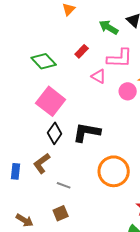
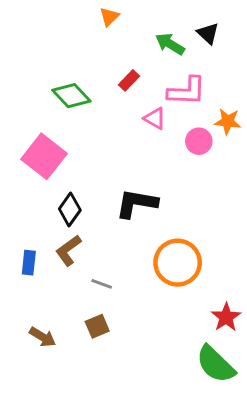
pink square: (51, 101) -> (44, 156), moved
black diamond: (55, 133) -> (70, 209), moved

